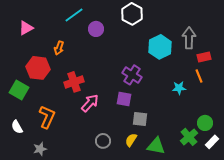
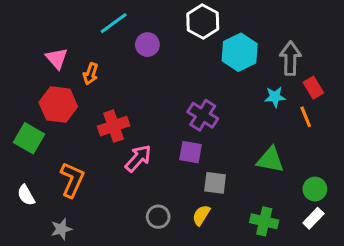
pink triangle: (26, 28) -> (57, 58), moved, turned -42
cyan hexagon: (160, 47) -> (240, 52), moved
red rectangle: (204, 57) -> (313, 88), turned 72
cyan star: (179, 88) -> (275, 97), moved
green cross: (189, 137) -> (264, 221), moved, turned -36
white rectangle: (212, 142) -> (313, 218), moved
green triangle: (156, 146) -> (270, 160), moved

